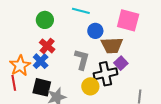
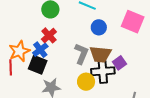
brown trapezoid: (112, 45) -> (100, 54), moved
black square: (42, 87) -> (38, 65), moved

